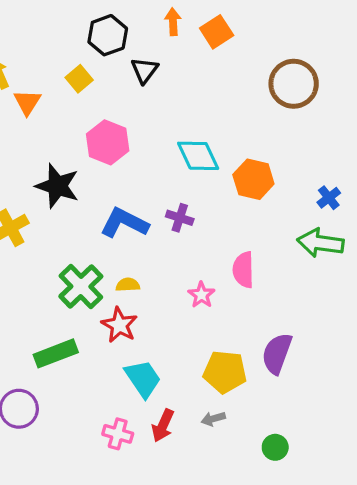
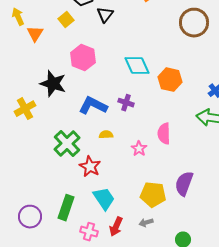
yellow semicircle: (128, 285) -> (106, 135), moved
green rectangle: (56, 353) -> (66, 208), moved, turned -50

